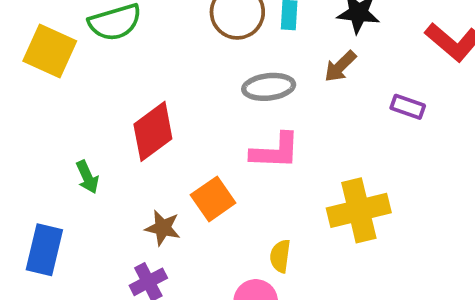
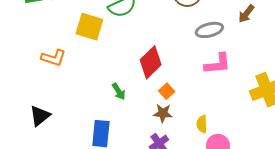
orange square: (213, 199) -> (167, 91), moved, size x0.7
yellow semicircle: (280, 256) -> (202, 124), moved

